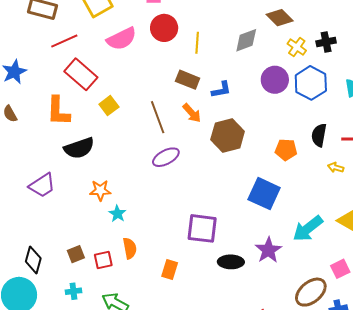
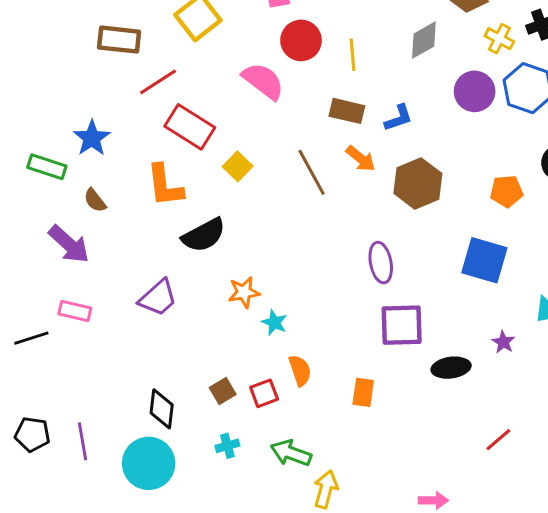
pink semicircle: (122, 39) -> (263, 81), moved, turned -108
purple ellipse: (166, 157) -> (381, 263), moved, turned -64
purple star: (268, 250) -> (503, 342), size x0.6

